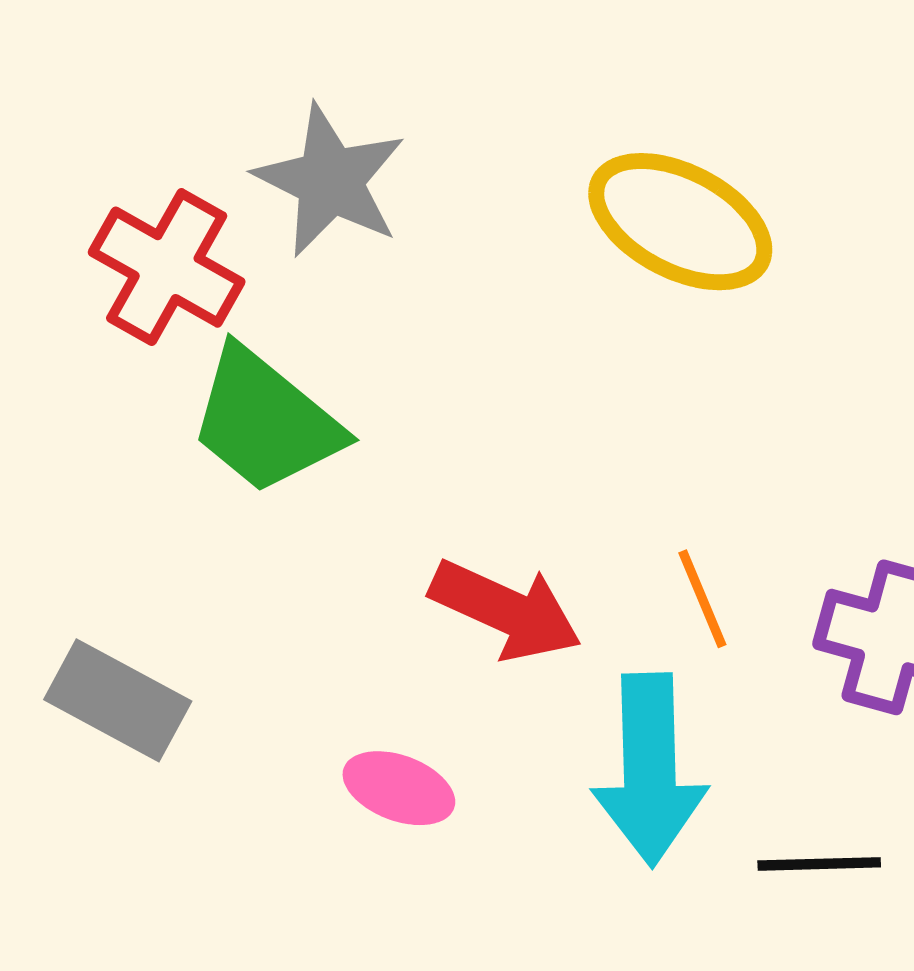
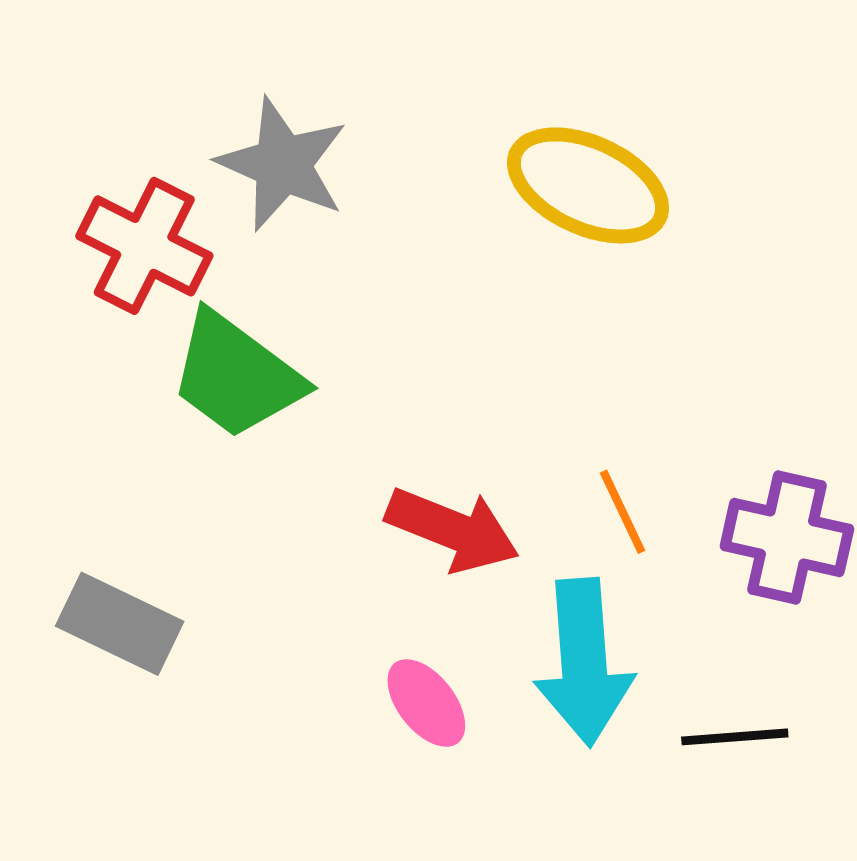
pink ellipse: (399, 788) -> (426, 703), moved, turned 34

